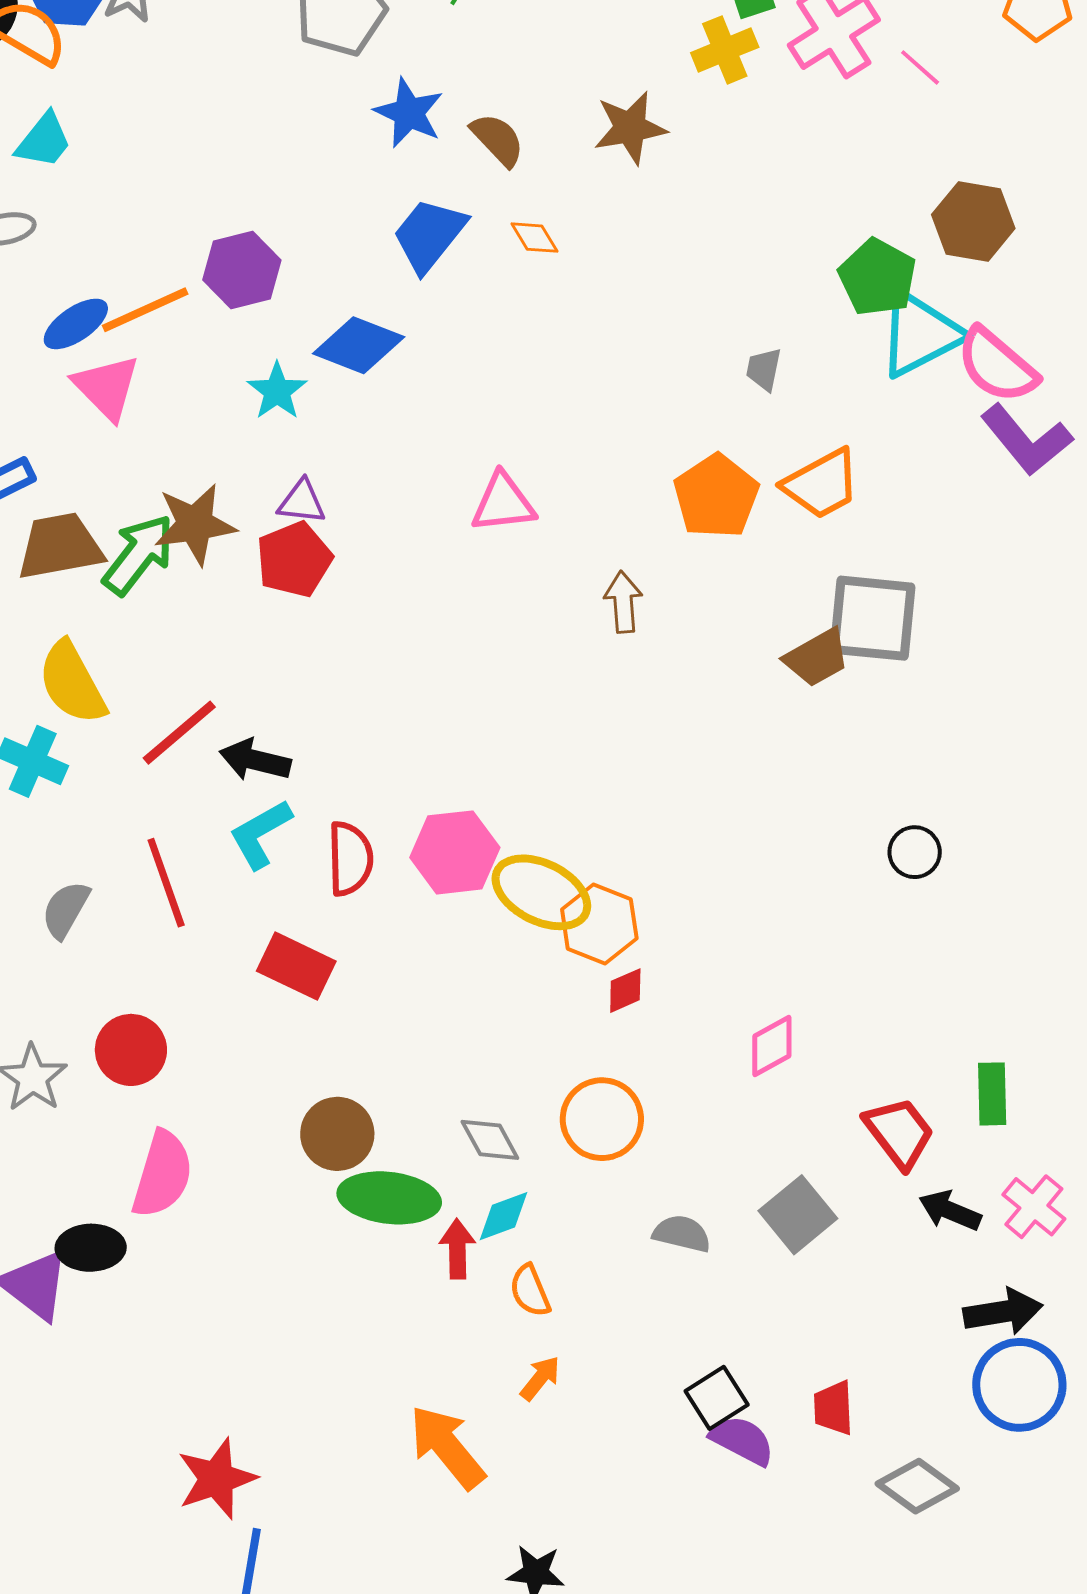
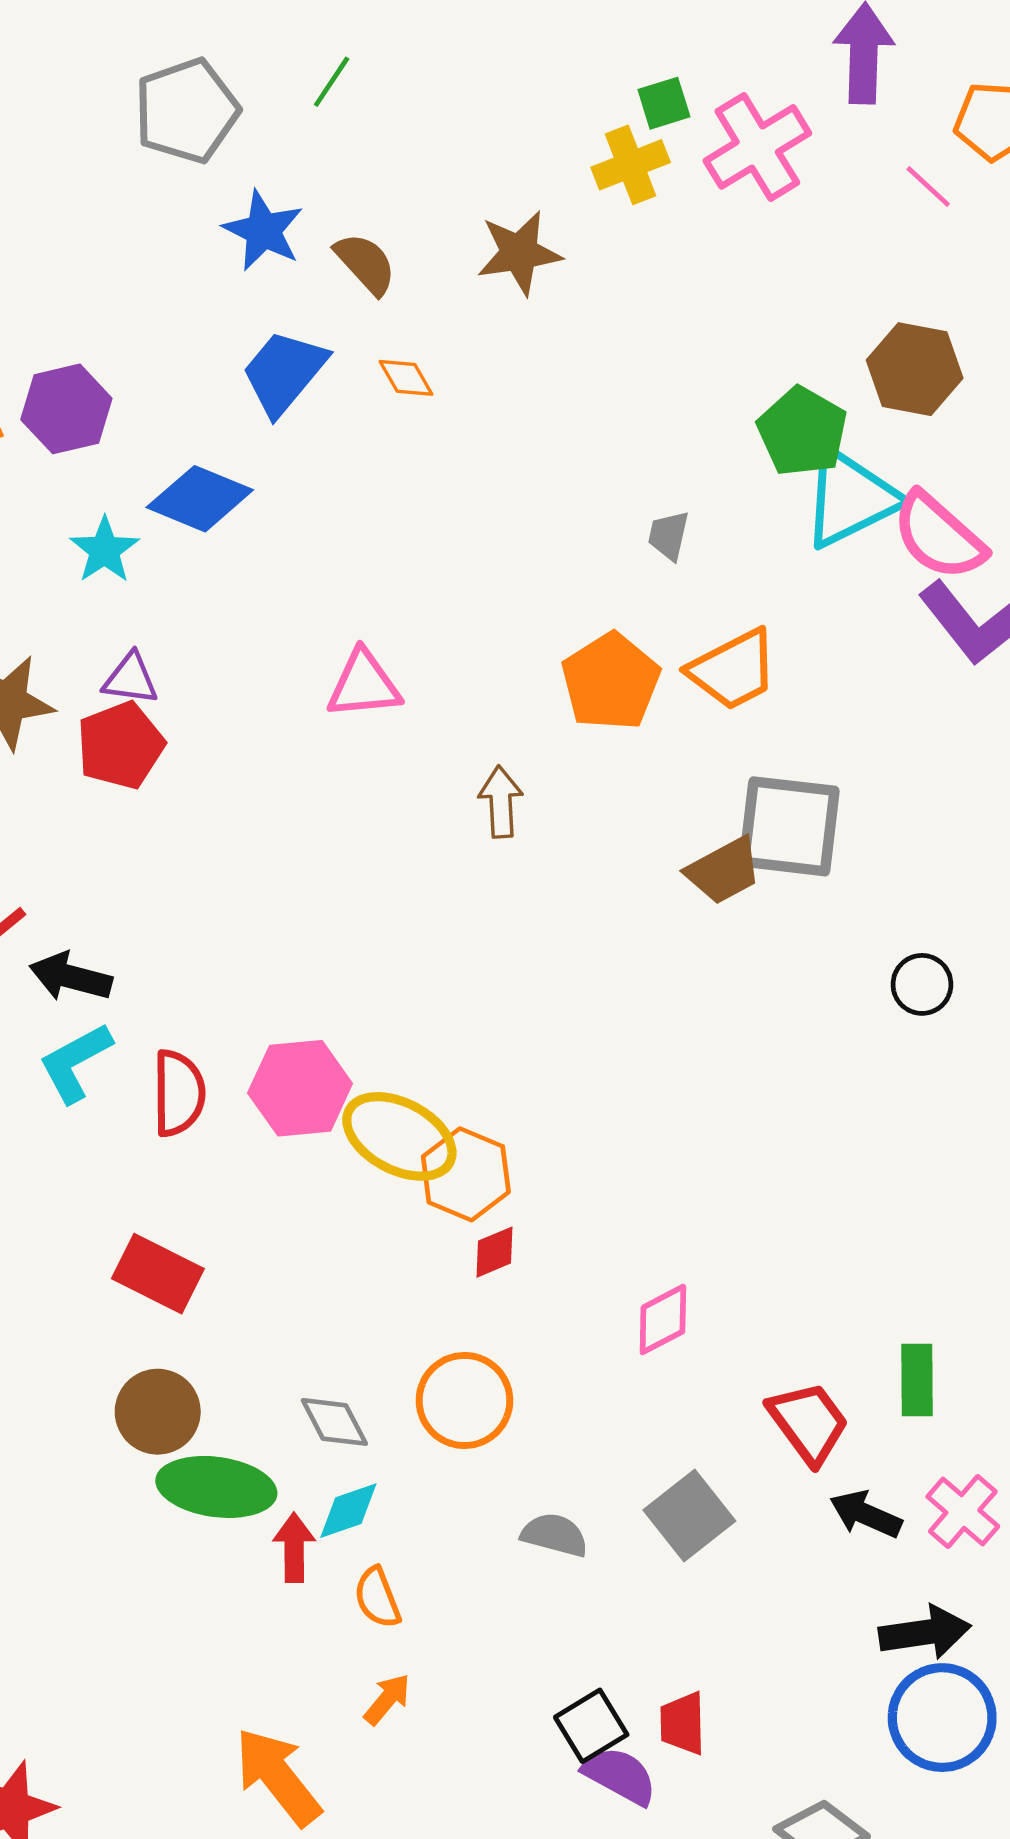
pink line: (920, 67) -> (928, 186), moved
black circle: (915, 852) -> (922, 984), moved
red rectangle: (296, 966) -> (158, 1274), moved
red trapezoid: (833, 1408) -> (683, 1723), moved

